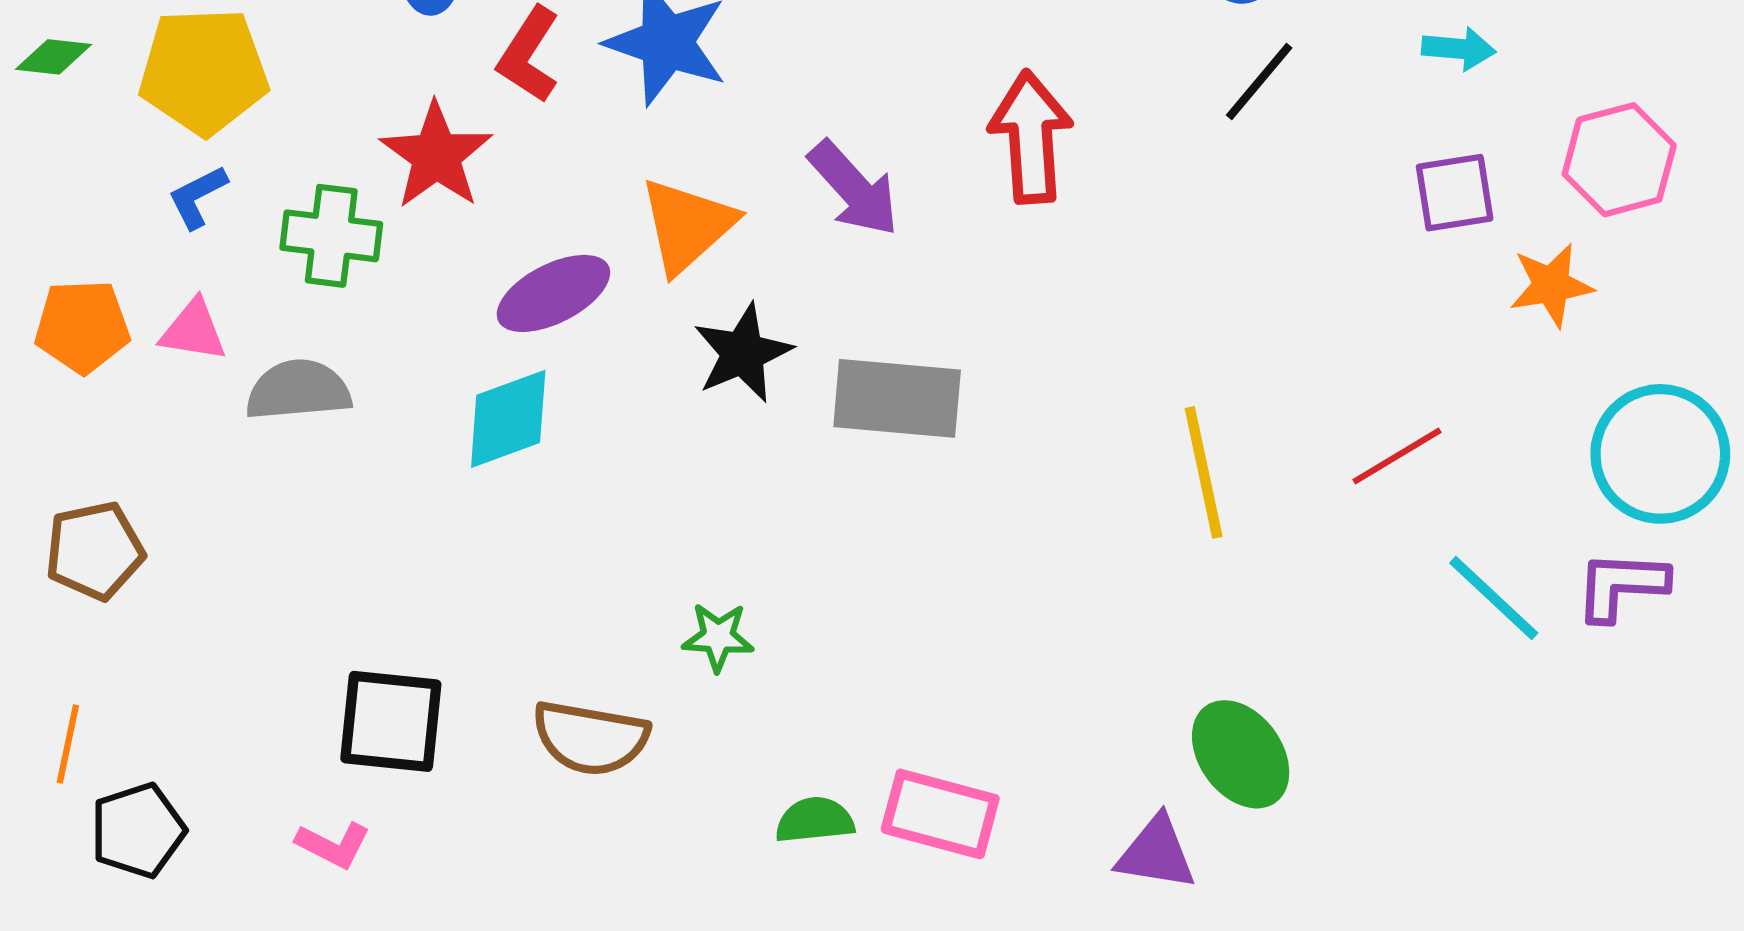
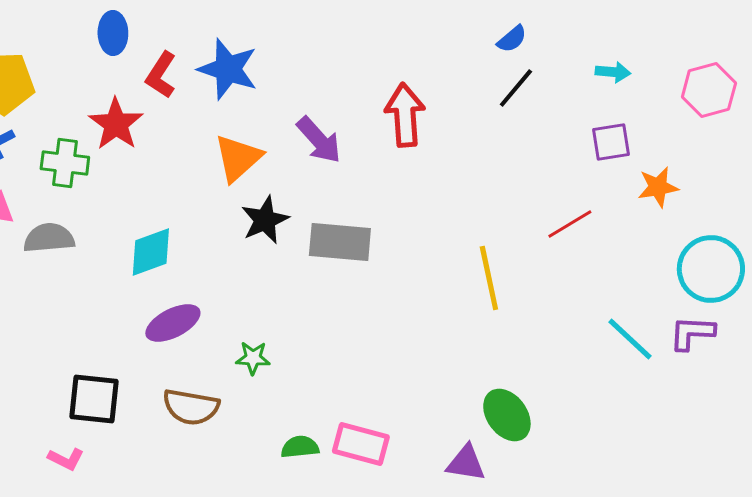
pink hexagon: (1619, 160) -> (709, 90), moved
purple ellipse: (553, 293) -> (173, 323), moved
red line: (1397, 456) -> (570, 224), moved

